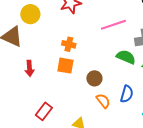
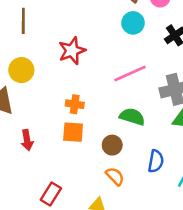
green semicircle: (126, 57) -> (132, 117), moved
orange semicircle: (103, 101) -> (115, 176), moved

